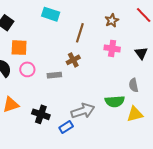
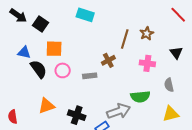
brown star: (112, 20) -> (147, 33), moved
brown line: (80, 33) -> (125, 39), moved
pink cross: (112, 48) -> (147, 63), moved
green semicircle: (115, 101) -> (140, 97), moved

